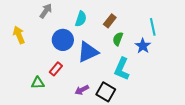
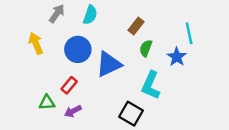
cyan semicircle: (81, 19) -> (90, 15), moved
yellow arrow: (19, 35) -> (36, 43), moved
purple arrow: (82, 90) -> (73, 111), moved

